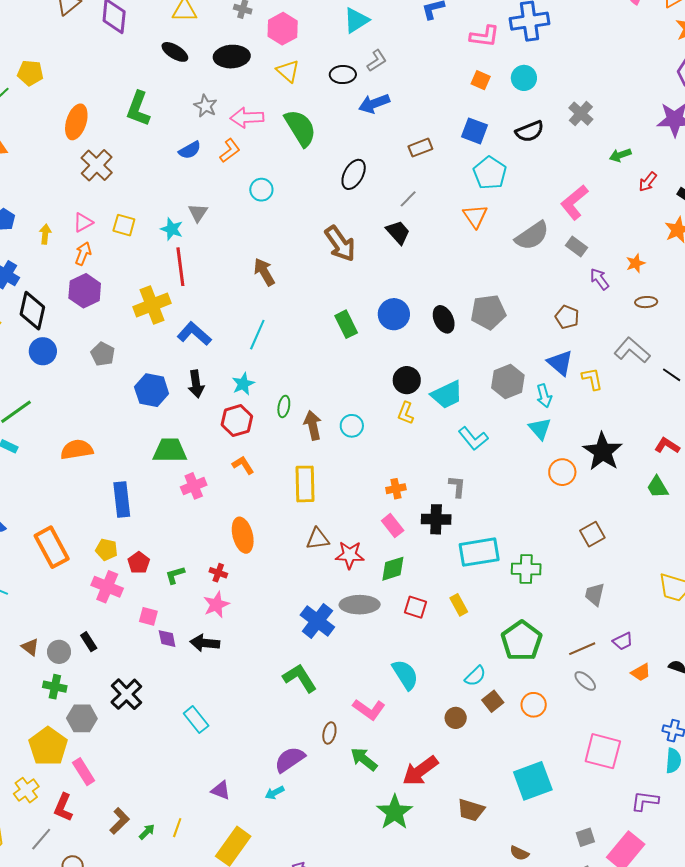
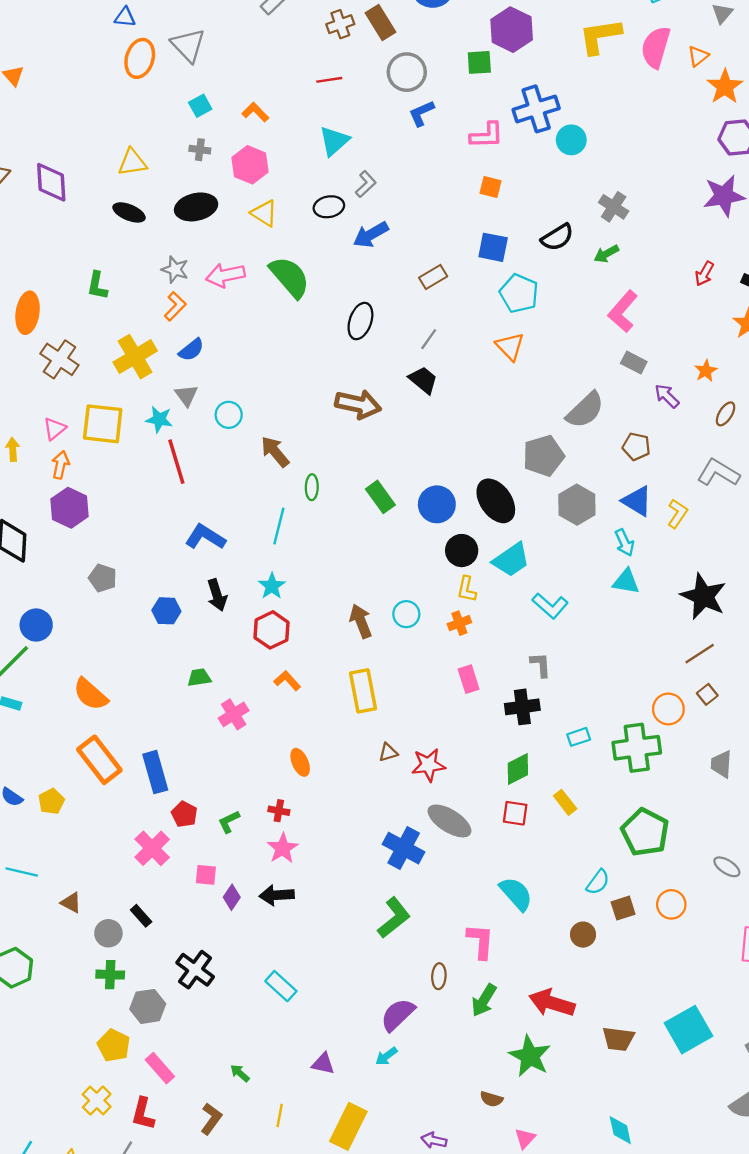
cyan circle: (524, 78) -> (571, 140), moved
green L-shape: (138, 109) -> (97, 286), size x0.7
blue semicircle: (190, 150) -> (191, 350), moved
orange L-shape: (230, 151) -> (175, 306), moved
green arrow: (620, 155) -> (606, 254), moved
cyan circle: (261, 190) -> (229, 415), moved
yellow square: (124, 225) -> (103, 424), size x1.6
gray semicircle: (532, 236) -> (585, 410), moved
brown arrow: (340, 244) -> (358, 404), turned -33
brown ellipse: (646, 302) -> (726, 414), turned -45
yellow cross: (152, 305) -> (135, 357), moved
blue circle: (394, 314) -> (437, 504), moved
black ellipse: (444, 319) -> (496, 501), moved, size x1.4
blue circle: (43, 351) -> (36, 625), moved
yellow L-shape: (592, 379) -> (677, 514), turned 55
gray hexagon: (508, 382) -> (577, 505), moved
blue hexagon: (152, 390) -> (166, 611), size x0.7
green ellipse: (284, 406) -> (312, 487), moved
cyan triangle: (540, 429) -> (626, 582), turned -30
orange semicircle: (77, 450) -> (91, 694), turned -120
green trapezoid: (170, 450) -> (199, 678), size x0.6
orange circle: (562, 472) -> (668, 709), moved
orange cross: (396, 489) -> (459, 623), moved
blue rectangle: (122, 499) -> (155, 772), moved
pink rectangle: (393, 526) -> (469, 679), moved, turned 30
brown square: (592, 534) -> (707, 694), size x0.7
orange ellipse: (243, 535) -> (300, 762), size x0.7
brown triangle: (318, 539) -> (388, 752), size x0.7
orange rectangle: (52, 547) -> (99, 760), moved
yellow pentagon: (107, 550) -> (51, 801), moved, turned -30
cyan rectangle: (479, 552) -> (579, 737), size x0.5
green diamond: (393, 569) -> (518, 769), moved
green cross: (526, 569) -> (637, 748), size x1.4
pink cross: (107, 587) -> (152, 848), turned 32
gray ellipse: (360, 605) -> (449, 821), turned 42
purple diamond: (167, 639) -> (232, 897), turned 55
brown triangle: (30, 647) -> (71, 903), moved
brown line: (582, 649) -> (700, 654), moved
green L-shape: (300, 678) -> (394, 918), turned 93
brown square: (493, 701) -> (623, 908), turned 30
pink L-shape: (369, 709) -> (480, 941), turned -112
yellow pentagon: (48, 746) -> (114, 1045), size x0.7
green arrow: (364, 759) -> (484, 1000), turned -88
red arrow: (420, 771) -> (552, 1003), turned 63
cyan square: (533, 781) -> (689, 1030), moved
green arrow: (147, 832) -> (240, 1073), moved, turned -84
brown semicircle: (519, 853) -> (491, 1099), moved

